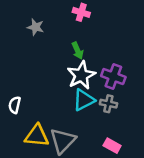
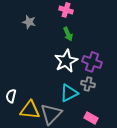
green arrow: (78, 51) -> (68, 34), moved
cyan triangle: (84, 100) -> (69, 93), moved
white semicircle: (15, 105) -> (11, 96), moved

